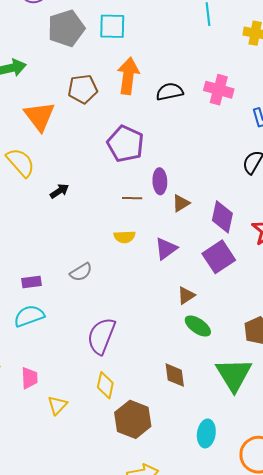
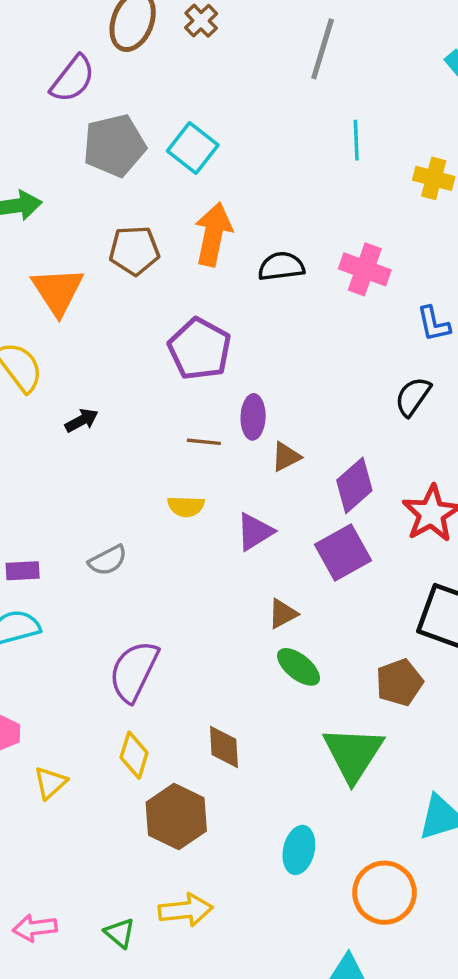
cyan square: (112, 26) -> (193, 148), turned 32
purple diamond: (222, 217) -> (354, 485), turned 32
brown diamond: (175, 375) -> (224, 747), moved

